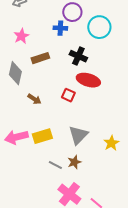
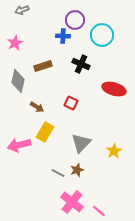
pink star: (21, 36) -> (15, 43), moved
red ellipse: (88, 80) -> (114, 89), moved
yellow rectangle: (42, 136) -> (45, 132), moved, turned -42

